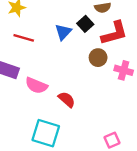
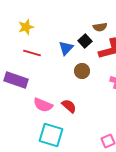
brown circle: (98, 58) -> (82, 71), moved
pink semicircle: (36, 85) -> (43, 105), moved

